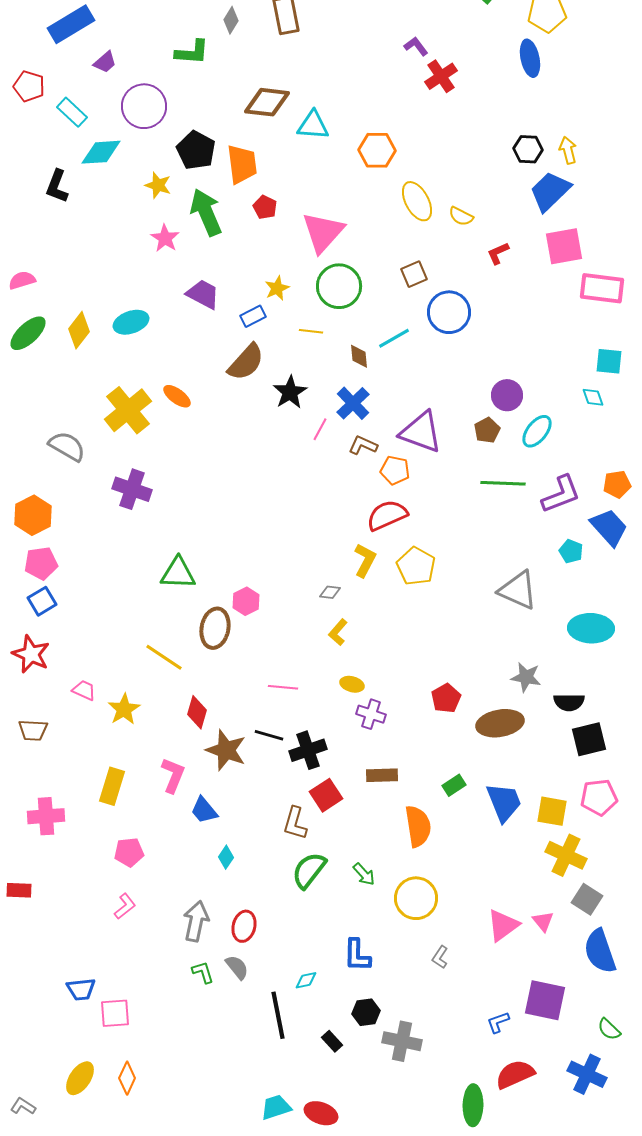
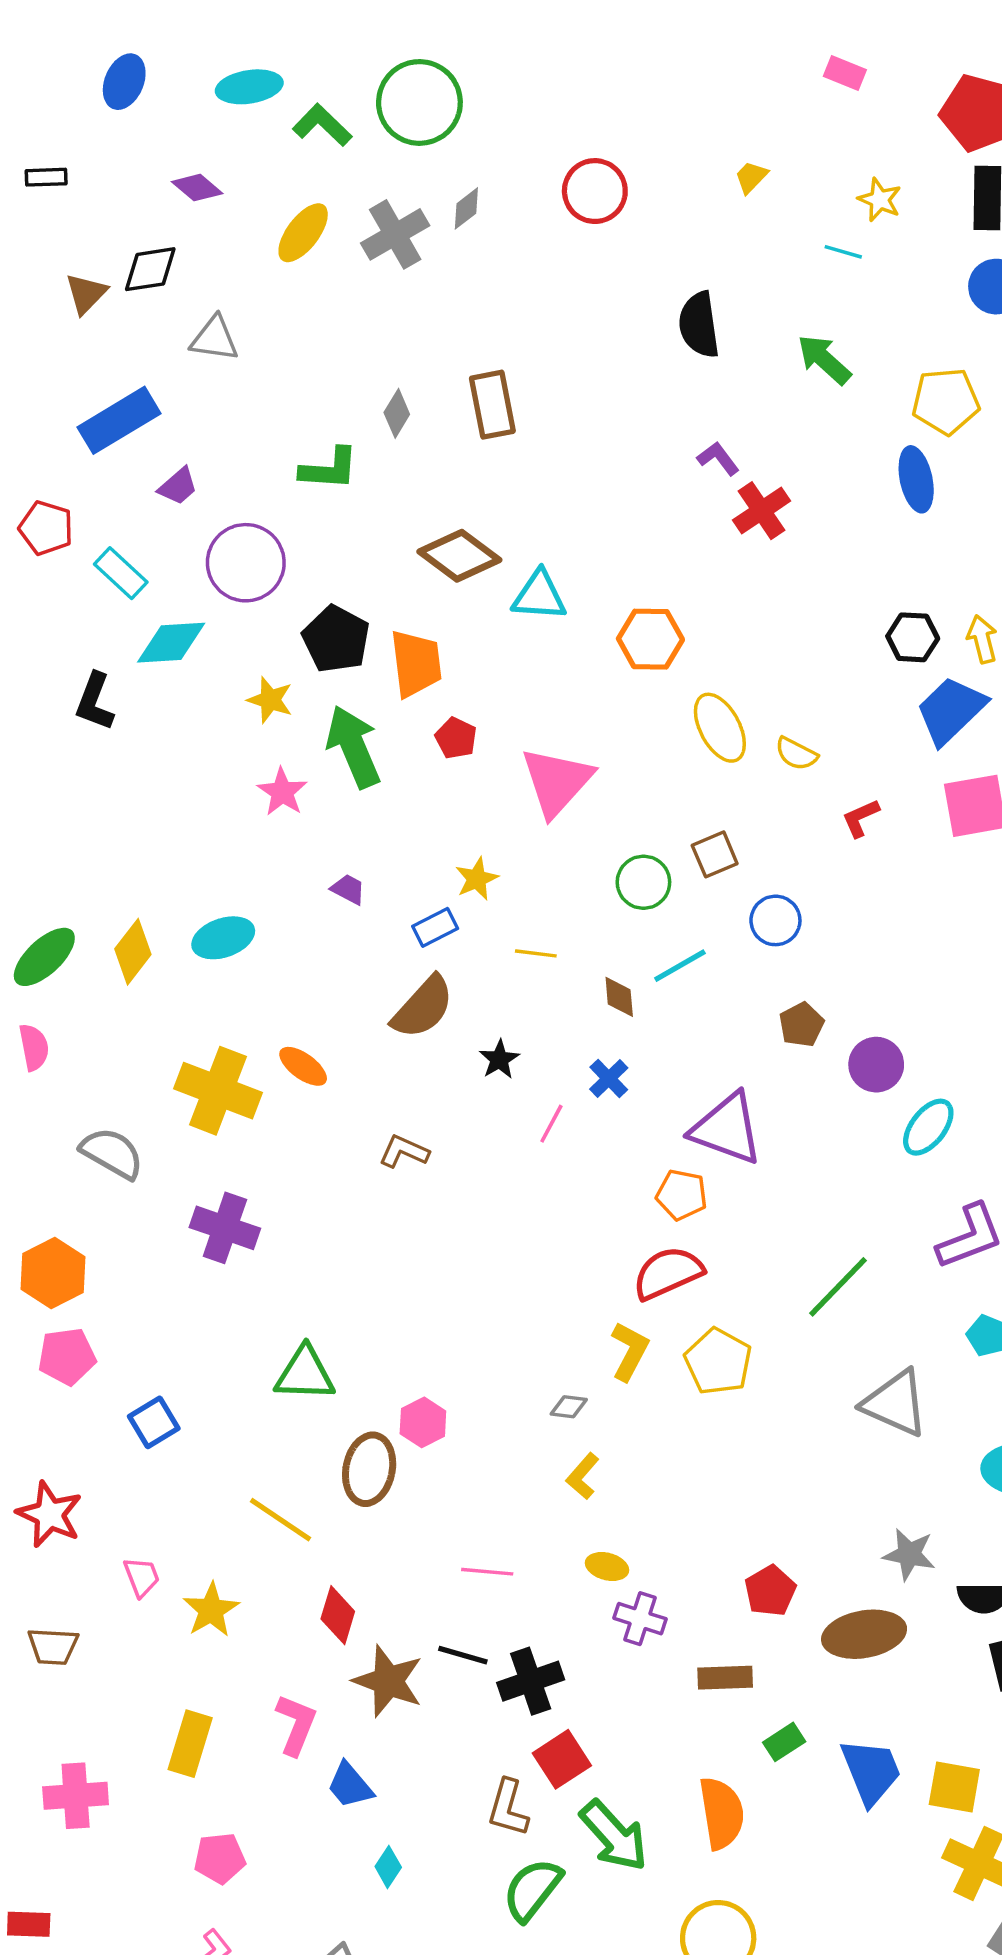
brown diamond: (267, 102) -> (459, 556), turned 30
pink semicircle: (22, 280) -> (34, 1047), moved, turned 96
green circle: (339, 286) -> (643, 882), moved, size x0.7
purple trapezoid: (203, 294) -> (348, 889), size x0.6
blue circle: (449, 312) -> (775, 920), size x0.7
black star: (290, 392) -> (499, 1059), size x0.7
blue cross: (353, 403) -> (609, 1078), size x0.7
yellow cross: (128, 410) -> (218, 1091), turned -30
brown pentagon: (487, 430) -> (802, 1025), moved
brown L-shape: (363, 445) -> (404, 1151), moved
green line: (503, 483) -> (838, 1287), moved, turned -48
blue square: (42, 601) -> (154, 1422), moved
pink trapezoid: (84, 690) -> (142, 1577), turned 45
brown rectangle: (382, 775) -> (725, 1678), moved
green arrow: (364, 874) -> (614, 1836), moved, size x1.8

